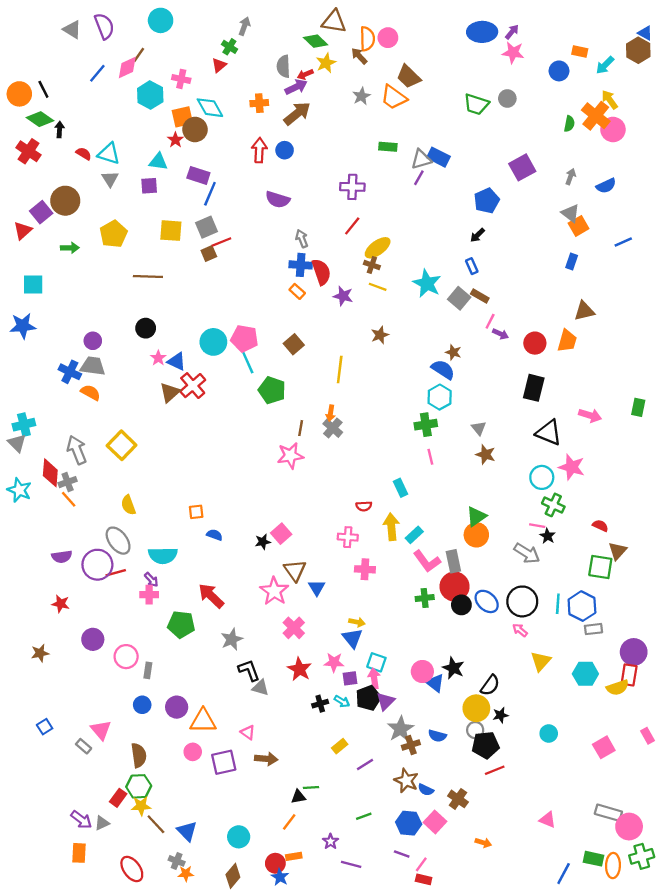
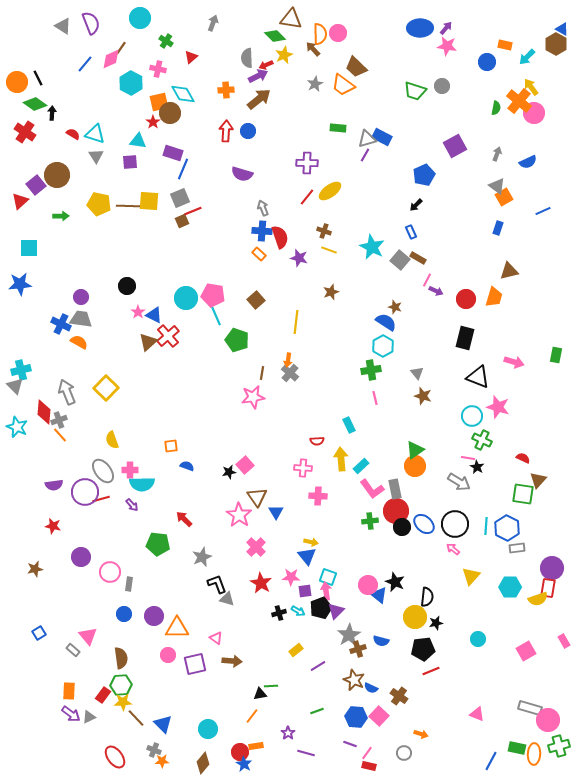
green cross: (229, 47) -> (166, 41), moved
yellow pentagon: (113, 234) -> (99, 204), turned -30
yellow ellipse: (378, 248) -> (330, 191), moved
brown line: (148, 276) -> (129, 206), moved
pink cross: (149, 595) -> (130, 470), moved
red arrow: (211, 596) -> (184, 519), size x0.7
black semicircle: (490, 685) -> (427, 597), turned -30
gray circle: (475, 730) -> (404, 753), moved
orange rectangle: (79, 853) -> (69, 691), moved

